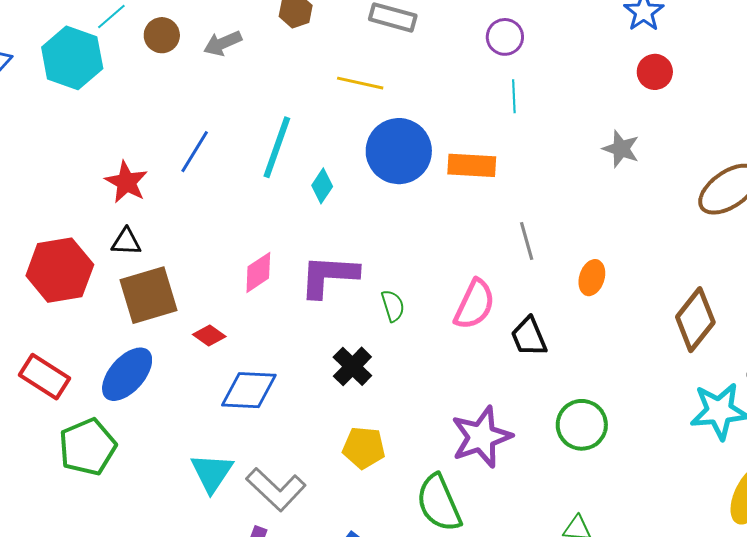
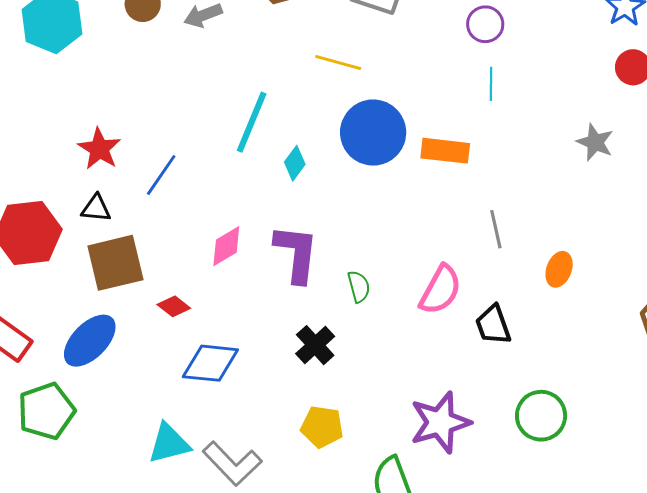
blue line: (195, 152) -> (161, 175), moved
purple L-shape: (329, 276) -> (296, 253), turned 90
cyan triangle: (212, 473) -> (169, 443), turned 39

